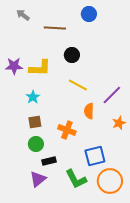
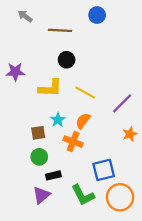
black circle: (72, 55) -> (67, 60), moved
yellow L-shape: (40, 68) -> (50, 88), moved
cyan star: (33, 97) -> (58, 120), moved
orange semicircle: (89, 111) -> (83, 121), moved, turned 35

